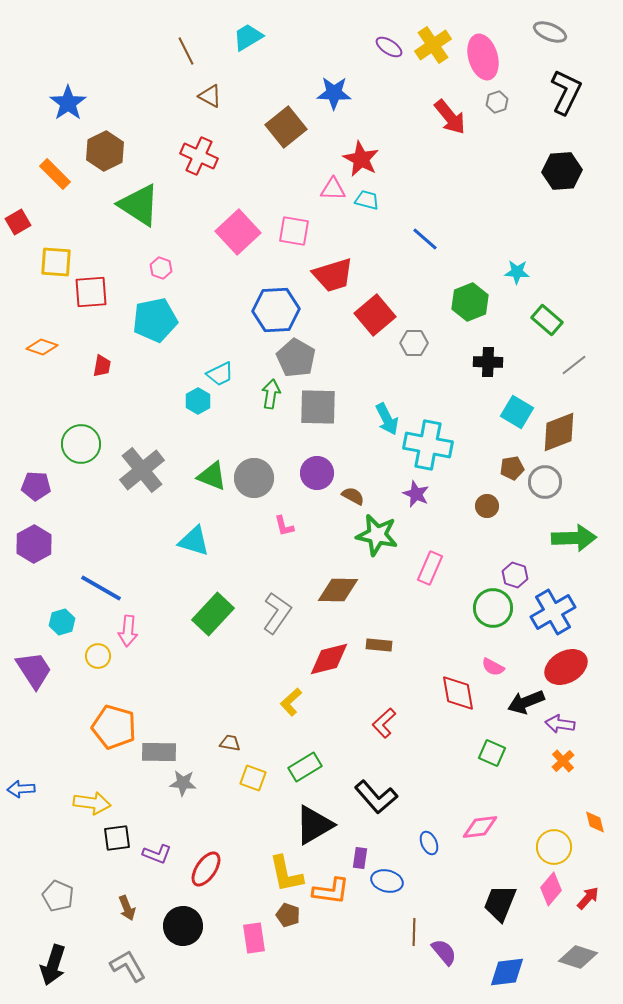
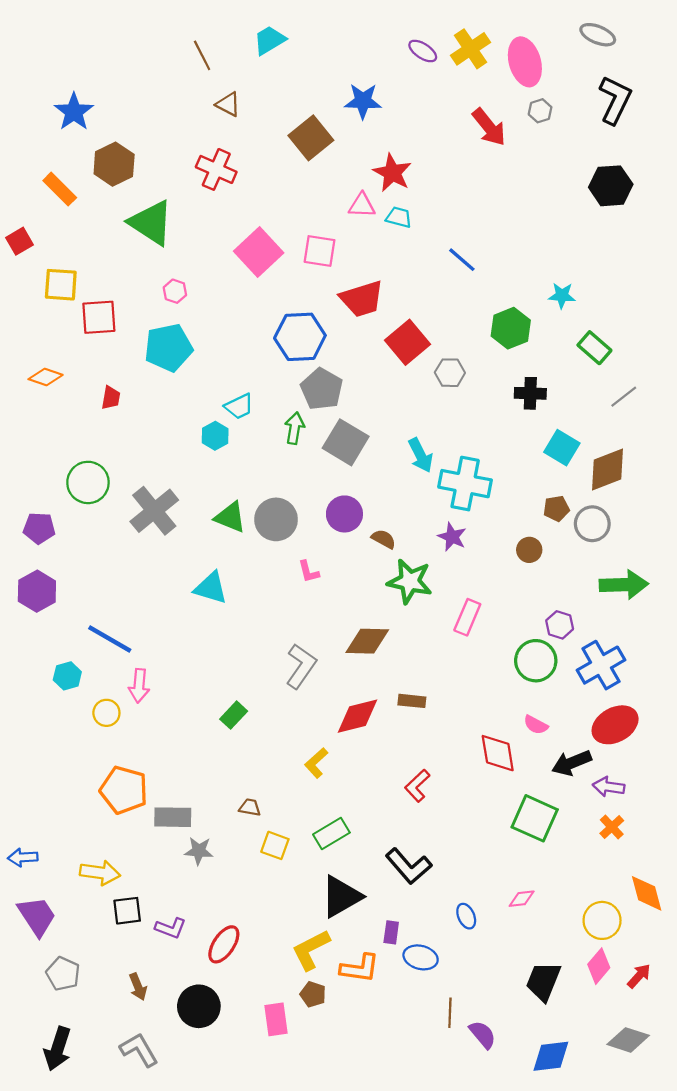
gray square: (318, 407) -> (346, 442), turned 30
green rectangle: (213, 614) -> (234, 715), moved, size x0.6
purple trapezoid: (34, 670) -> (37, 916), moved
green square: (492, 753) -> (535, 818), size x1.6
orange diamond: (595, 822) -> (647, 893), size x1.5
pink diamond: (480, 827) -> (522, 899), size x0.7
yellow L-shape: (286, 874) -> (311, 950), turned 75

